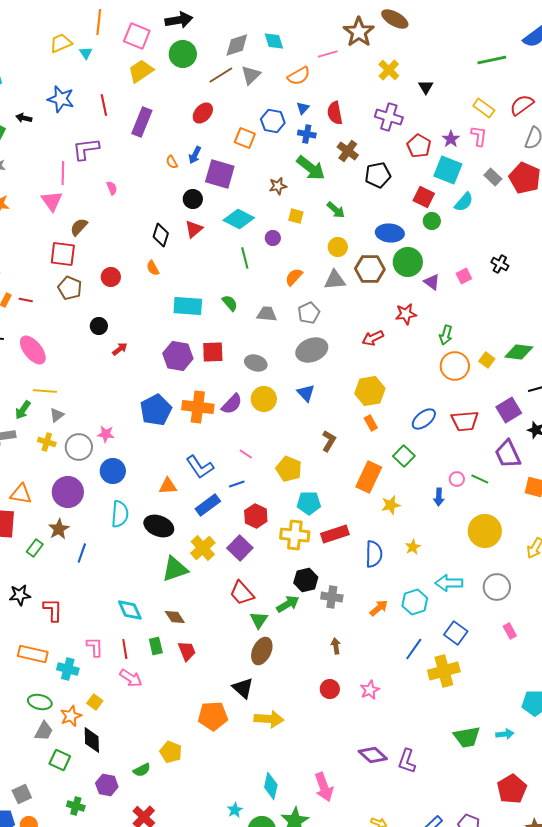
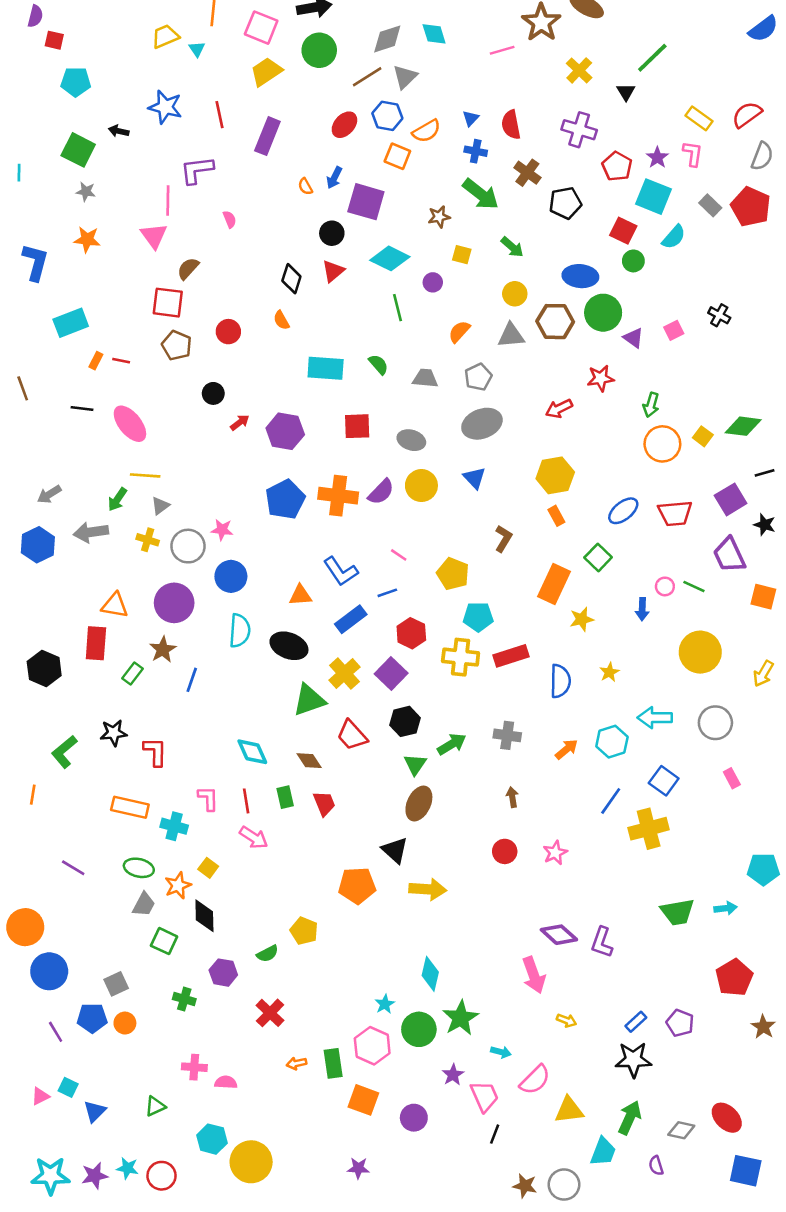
green line: (492, 60) -> (652, 58), moved, turned -32
orange semicircle: (299, 76) -> (426, 131), moved
blue hexagon: (273, 121) -> (387, 116), moved
purple hexagon: (178, 356) -> (285, 431), moved
black hexagon: (306, 580) -> (405, 721), moved
red trapezoid: (242, 593) -> (352, 735), moved
pink arrow: (324, 787) -> (534, 975), moved

